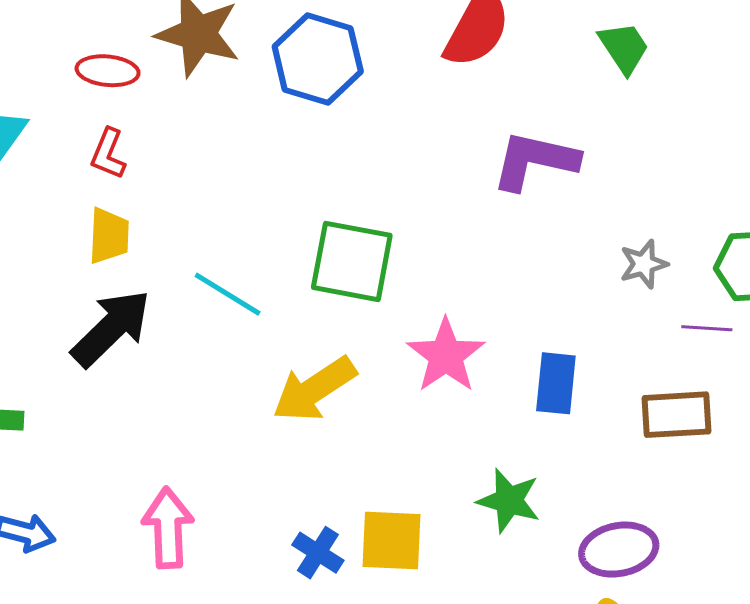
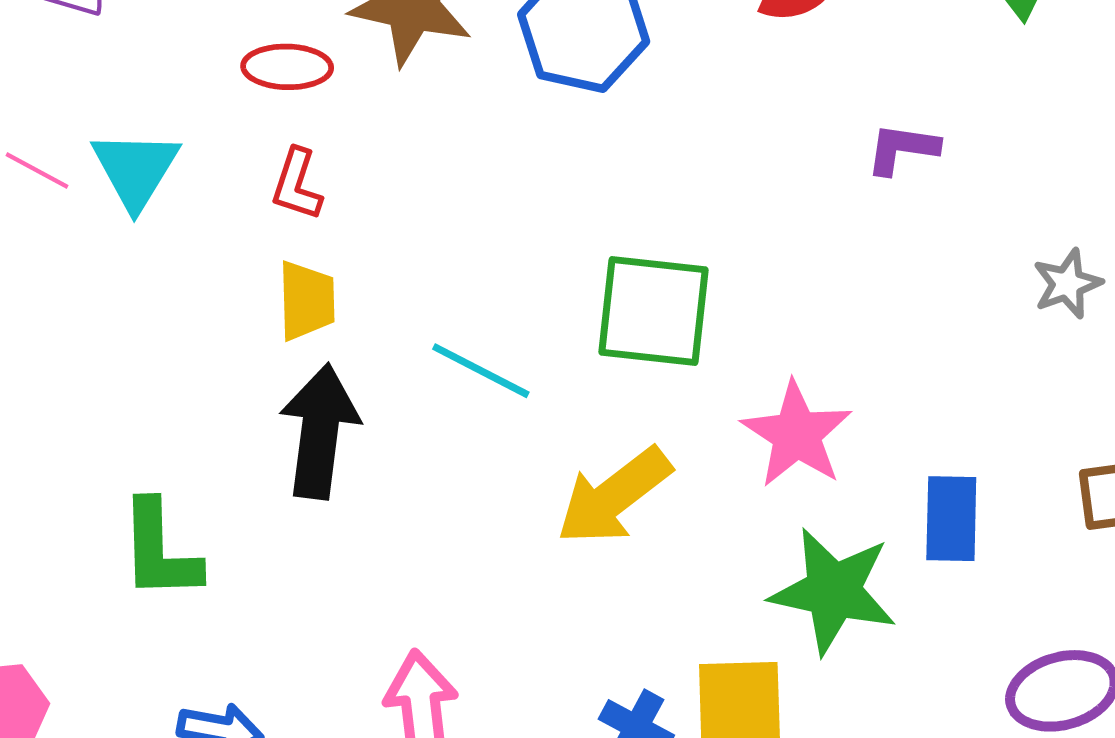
purple L-shape: (535, 161) -> (902, 149), size x0.6
black arrow: (111, 328) -> (320, 431), turned -34
blue rectangle: (556, 383) -> (951, 519), moved
green star: (509, 501) -> (833, 591), moved, size x1.4

